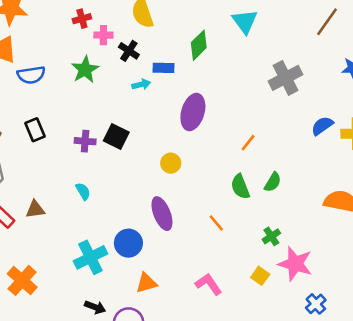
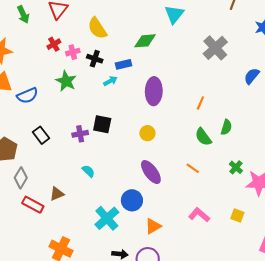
cyan triangle: (245, 21) -> (174, 14), turned 30
green diamond: (199, 45) -> (145, 41), turned 55
yellow square: (260, 276) -> (237, 216), moved

